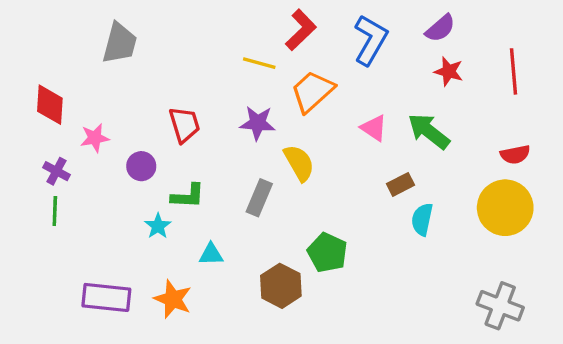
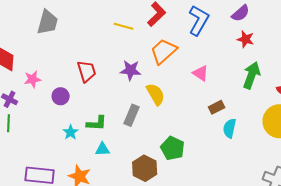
yellow line: (259, 63) -> (124, 26), moved
green arrow: (429, 131) -> (252, 75), moved, turned 72
green L-shape: (188, 196) -> (97, 123), moved

